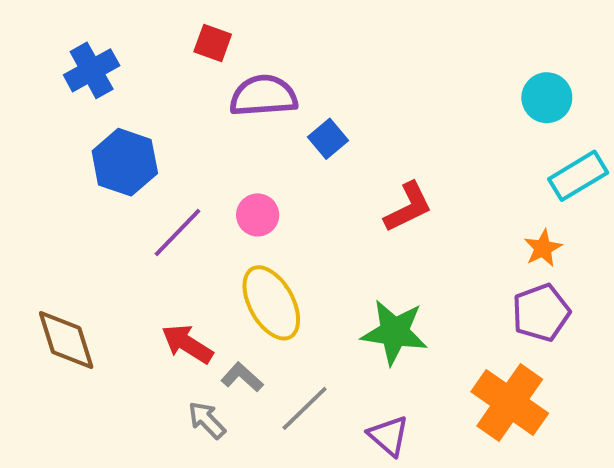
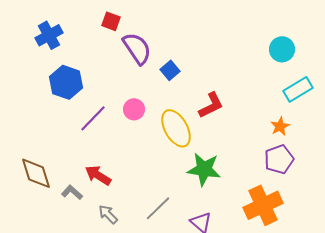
purple semicircle: (264, 96) -> (137, 48), turned 60
yellow ellipse: (271, 303) -> (176, 128), moved
gray L-shape: (242, 377) -> (72, 192), moved
orange cross: (510, 403) -> (263, 205), turned 30

